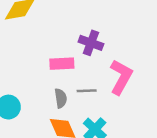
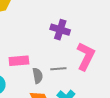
pink rectangle: (62, 64) -> (19, 61), moved

